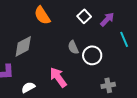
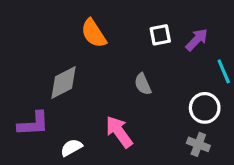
white square: (84, 16) -> (160, 35), turned 32
white circle: (92, 55) -> (205, 108), moved
gray cross: (108, 85) -> (198, 144), turned 32

